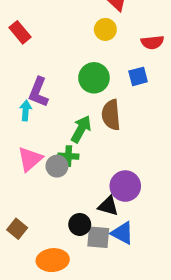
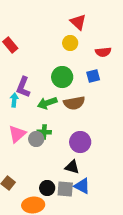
brown semicircle: (111, 115) -> (74, 103), turned -95
green arrow: (81, 129) -> (47, 103), moved, turned -138
purple circle: (125, 186) -> (80, 142), moved
black circle: (80, 224) -> (47, 188), moved

